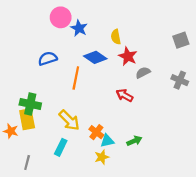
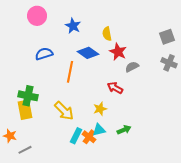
pink circle: (61, 17) -> (37, 16), moved
gray cross: (180, 80) -> (169, 63), moved
orange star: (11, 131) -> (10, 136), moved
orange cross: (96, 132) -> (89, 137), moved
cyan rectangle: (61, 147) -> (76, 136), moved
yellow star: (102, 157) -> (100, 109), moved
gray line: (27, 162) -> (25, 150), turned 48

